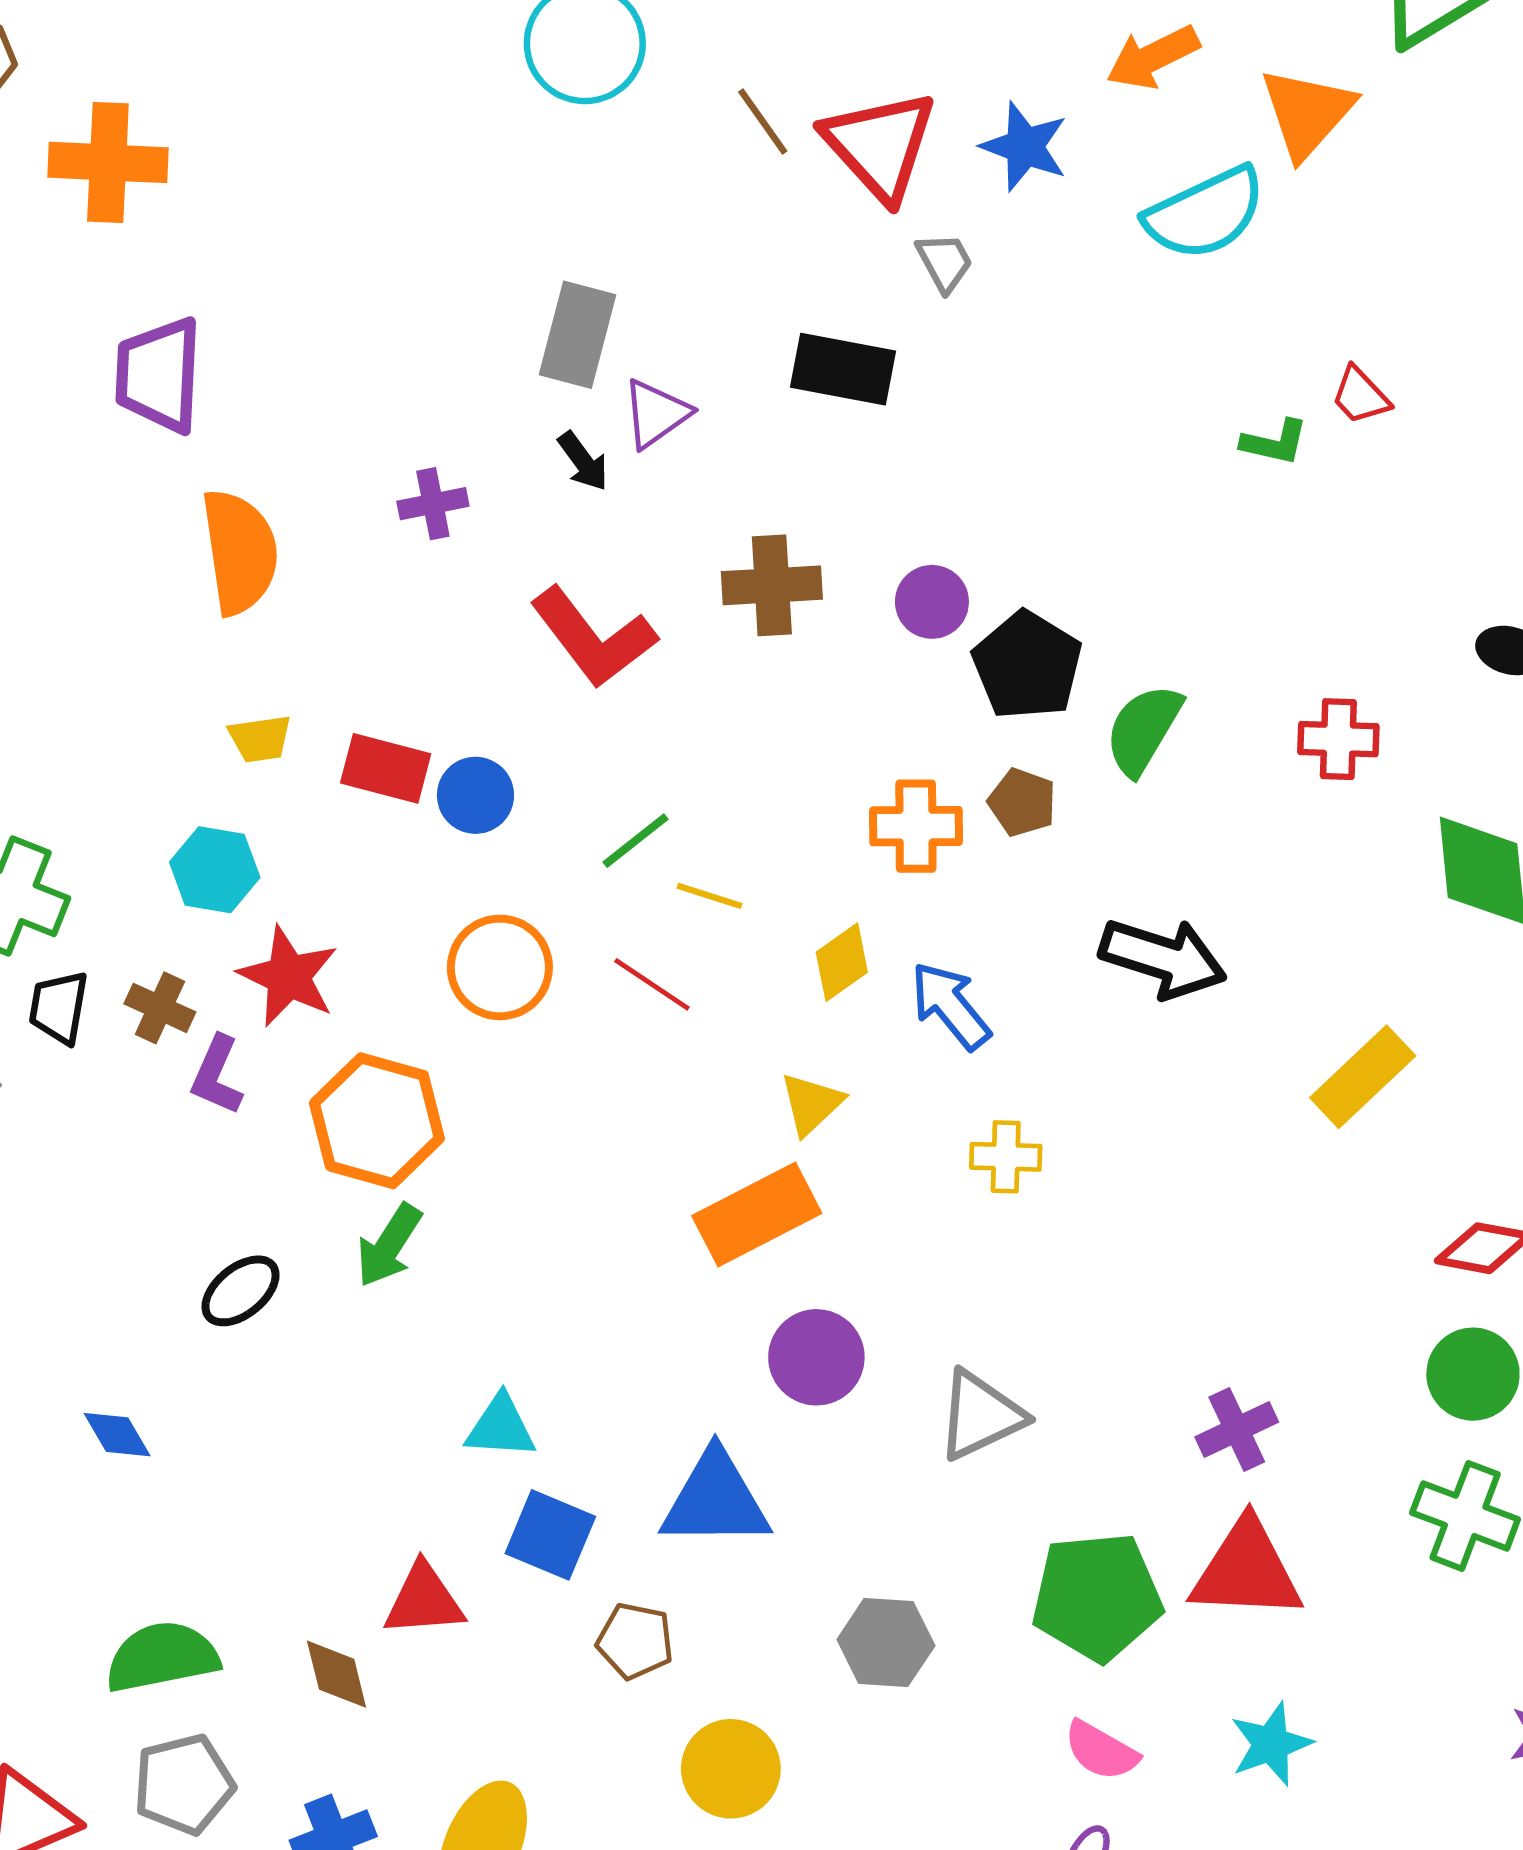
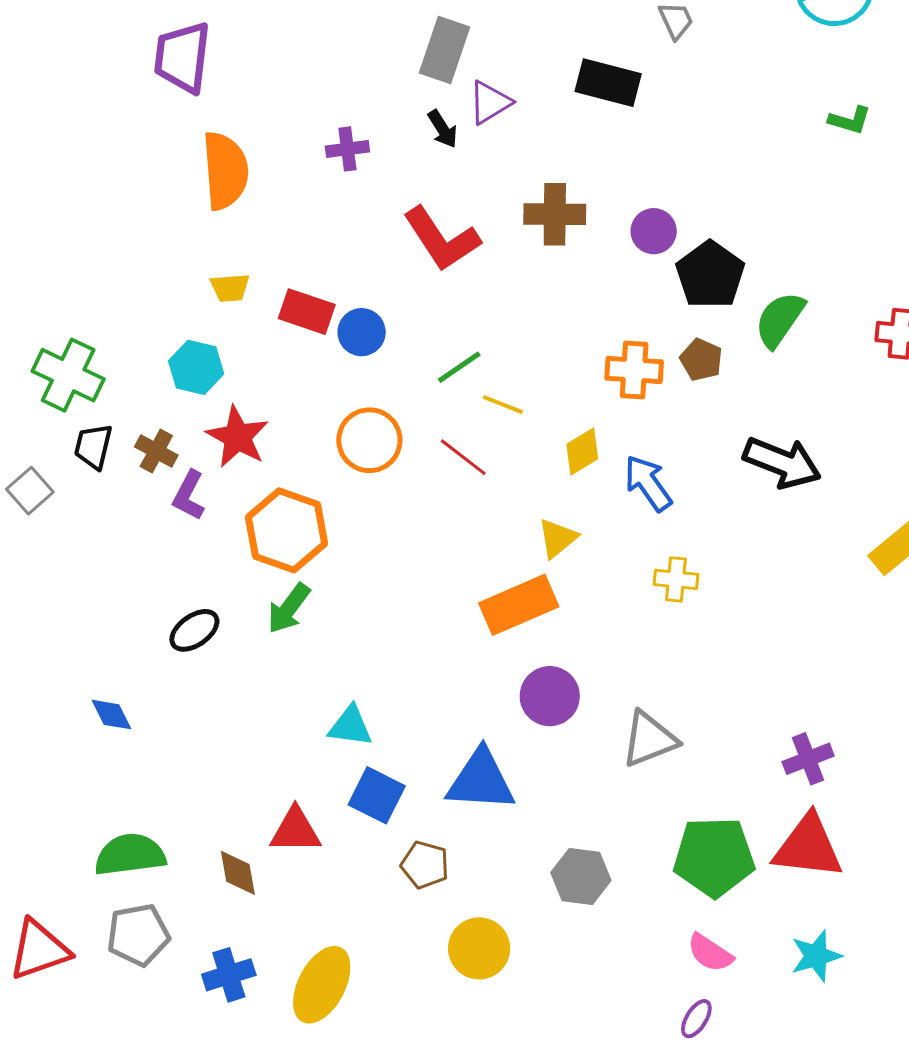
green L-shape: (1275, 442) -> (850, 120), moved

